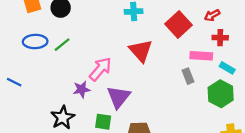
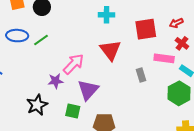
red square: (179, 25) -> (146, 29), turned 30
red cross: (220, 38) -> (182, 43), turned 32
gray rectangle: (188, 76) -> (141, 75), moved

